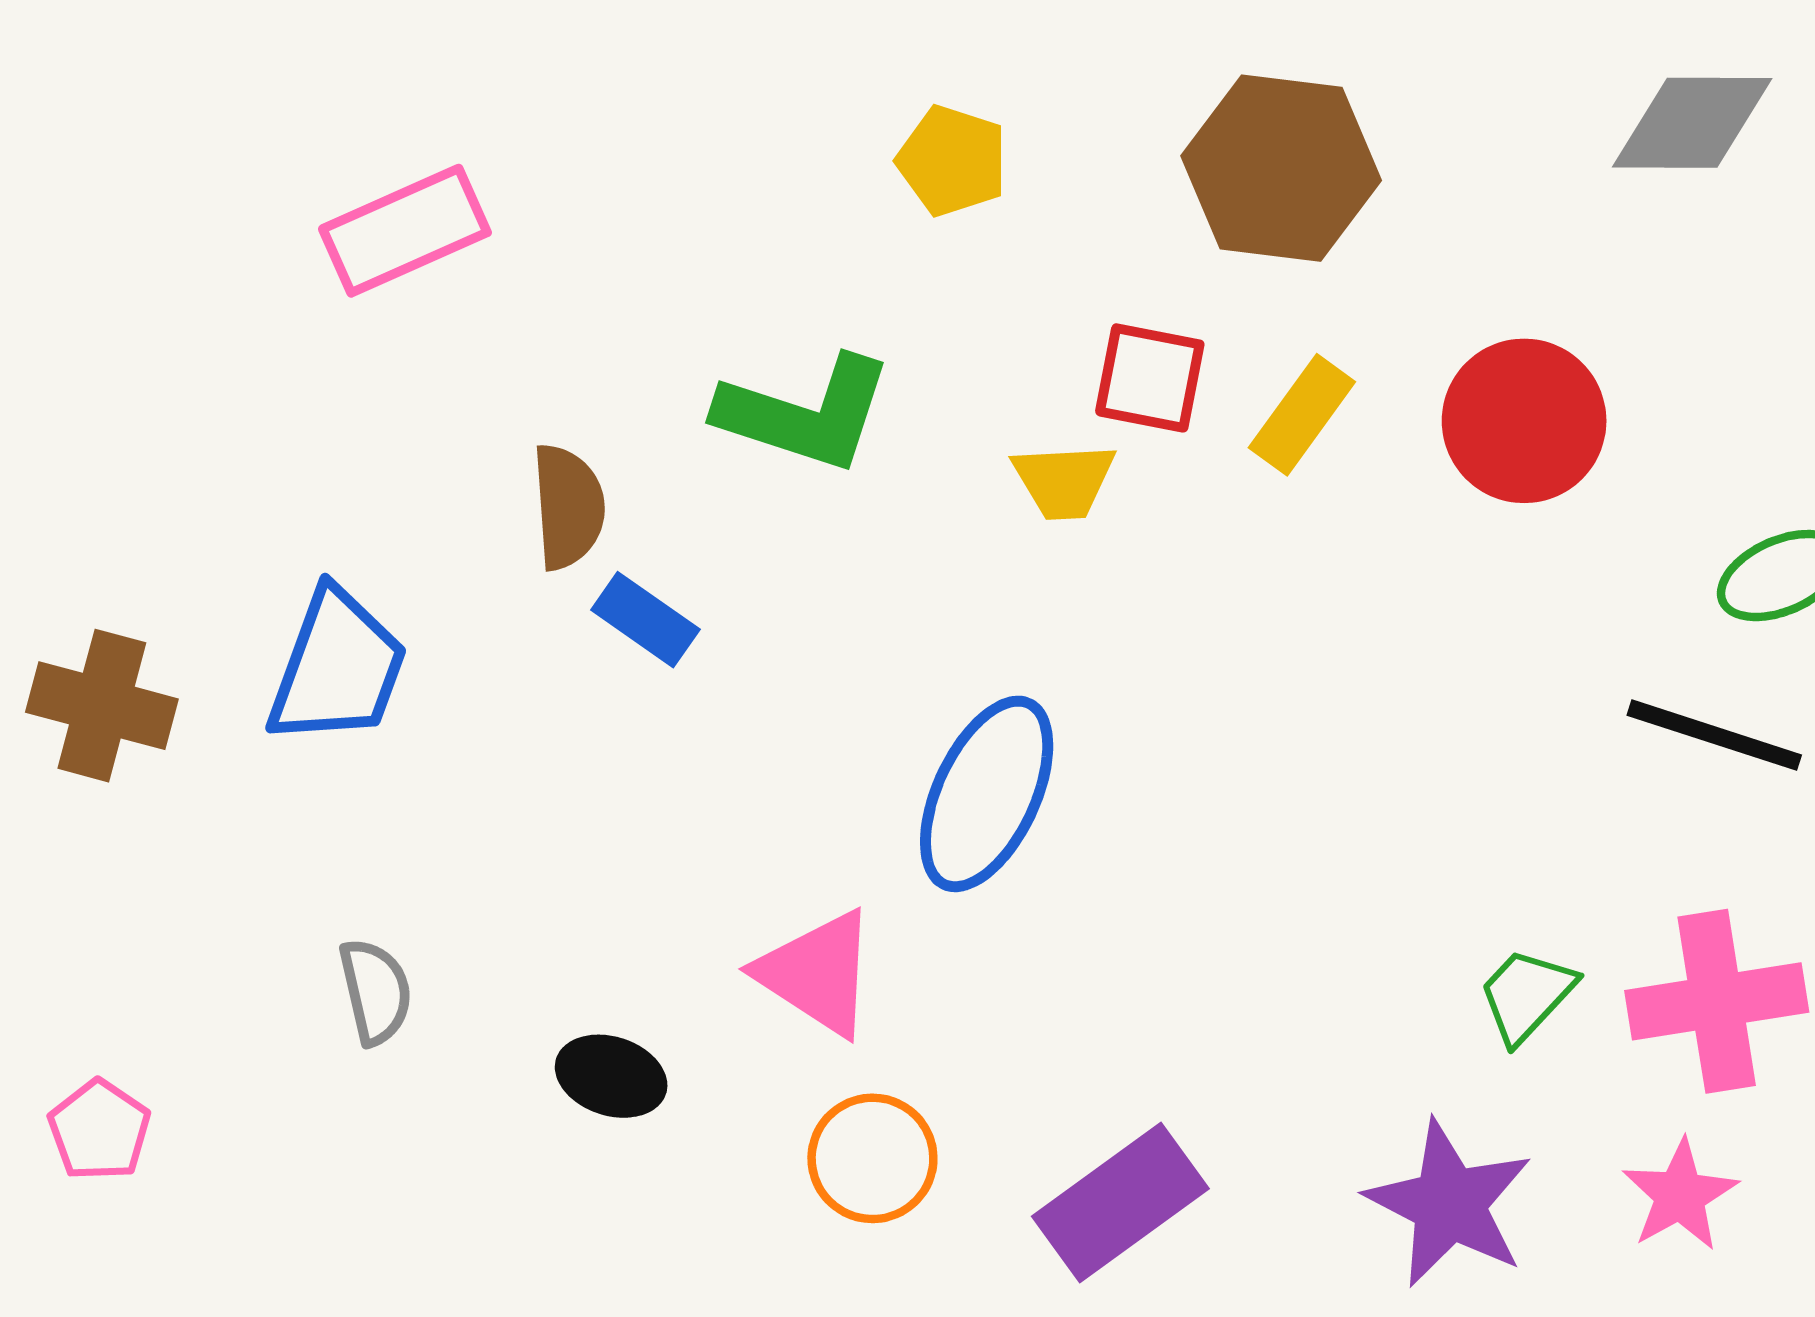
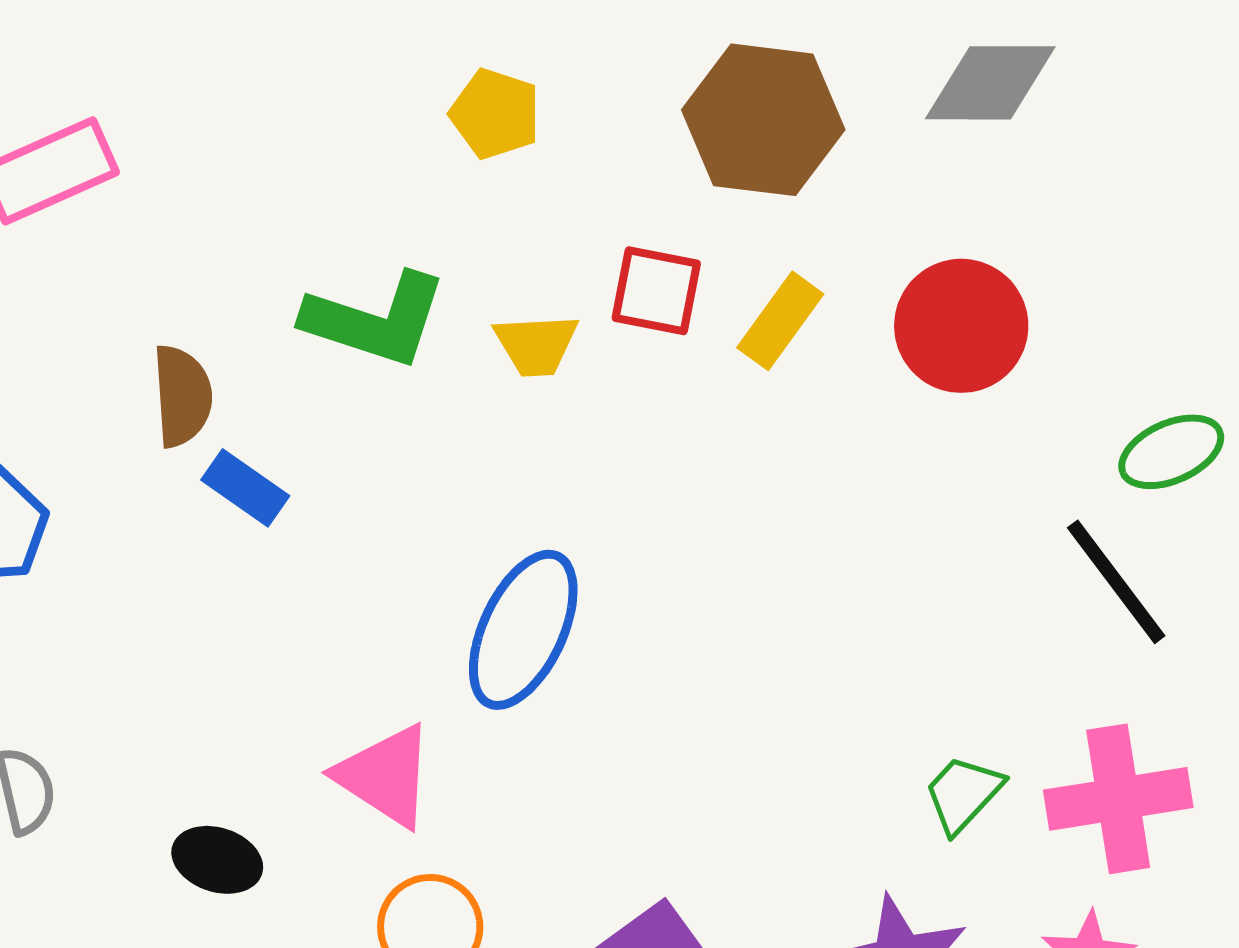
gray diamond: (1692, 123) -> (990, 83), moved
yellow trapezoid: (1064, 481) -> (536, 345), moved
black line: (1714, 735) -> (1116, 582), turned 35

